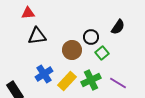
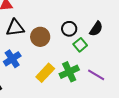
black semicircle: (118, 27) -> (96, 29), moved
brown circle: (72, 50) -> (40, 37), moved
blue cross: (44, 74) -> (12, 59), moved

